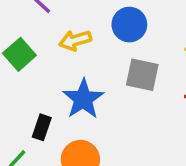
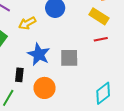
gray square: (142, 75) -> (69, 58), moved

